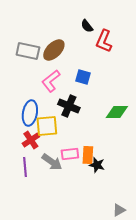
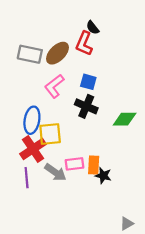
red L-shape: (104, 41) -> (84, 44), moved
black cross: (69, 106) -> (86, 106), moved
red cross: (31, 140) -> (33, 149), size x1.4

